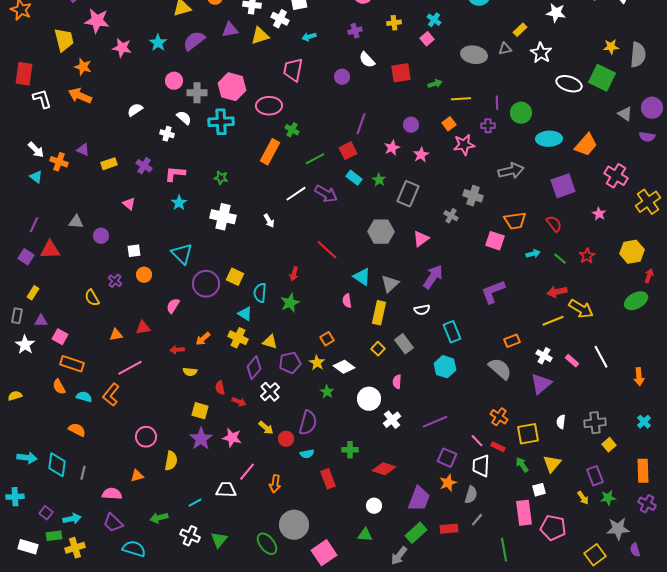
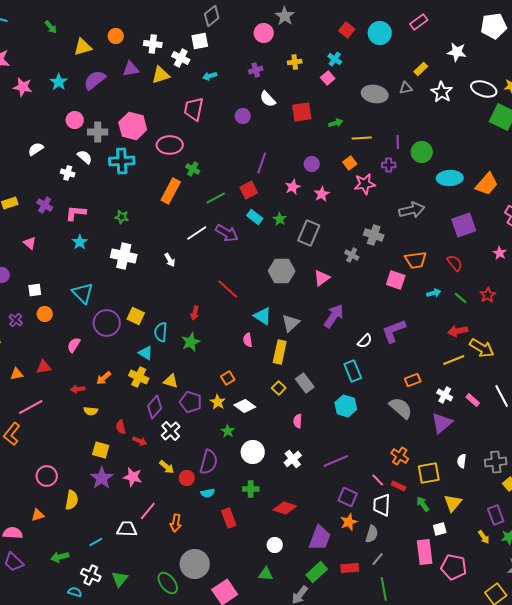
white ellipse: (569, 84) -> (484, 89), moved
white semicircle: (422, 310) -> (365, 341), moved, turned -35
purple pentagon: (290, 363) -> (191, 402), turned 30
white circle: (369, 399) -> (253, 452), moved
cyan semicircle: (134, 549) -> (75, 592), moved, size x0.6
green line: (504, 550) -> (384, 589), moved

